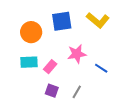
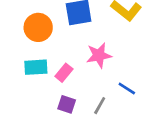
blue line: (101, 68) -> (127, 89), moved

